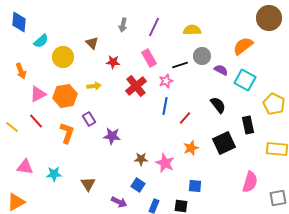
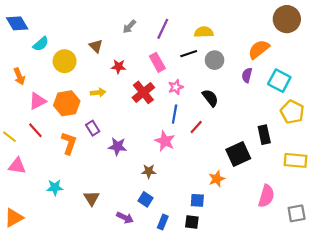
blue diamond: (19, 22) -> (17, 23), turned -35
gray arrow: (123, 25) -> (129, 27), turned 32
black line: (180, 65) -> (189, 54), moved
purple semicircle: (221, 70) -> (247, 75), moved, turned -104
cyan square: (245, 80) -> (279, 81), moved
black semicircle: (218, 105) -> (210, 98), moved
orange star: (191, 148) -> (217, 179), moved
pink star: (165, 163) -> (165, 141), moved
pink triangle: (25, 167) -> (17, 166), moved
blue square: (195, 186) -> (197, 200), moved

